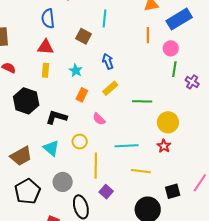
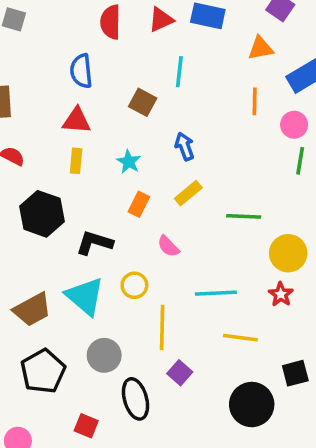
cyan triangle: (51, 148) -> (85, 296), size x1.4

